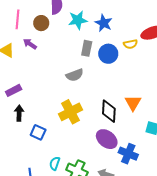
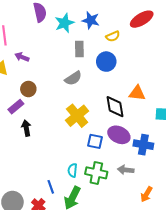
brown circle: (41, 23) -> (28, 89), moved
yellow semicircle: (130, 44) -> (113, 36), moved
blue circle: (108, 54) -> (106, 62), moved
orange triangle: (133, 103) -> (137, 93), turned -42
blue square: (38, 132) -> (95, 141), moved

